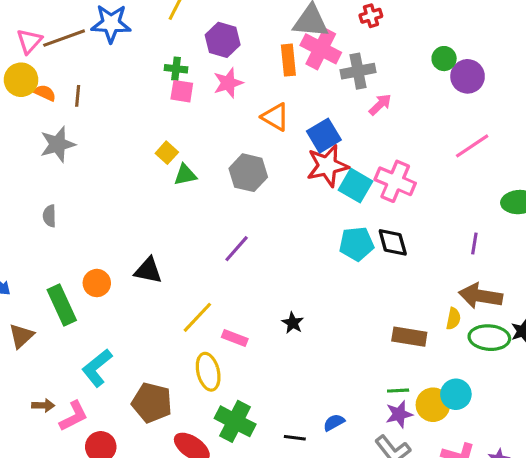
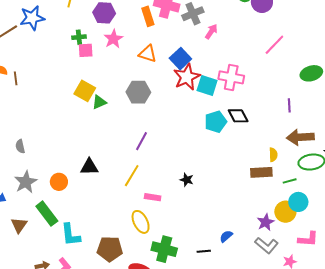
brown line: (78, 96) -> (16, 78), moved
gray star: (58, 144) -> (26, 182), moved
yellow square: (167, 153) -> (85, 91), size x1.5
green rectangle: (62, 305) -> (47, 214), moved
yellow line: (197, 317) -> (132, 176), moved
yellow semicircle: (453, 319) -> (273, 155), moved
cyan L-shape: (97, 368) -> (71, 235), turned -45
green line: (398, 391) -> (290, 181), moved

